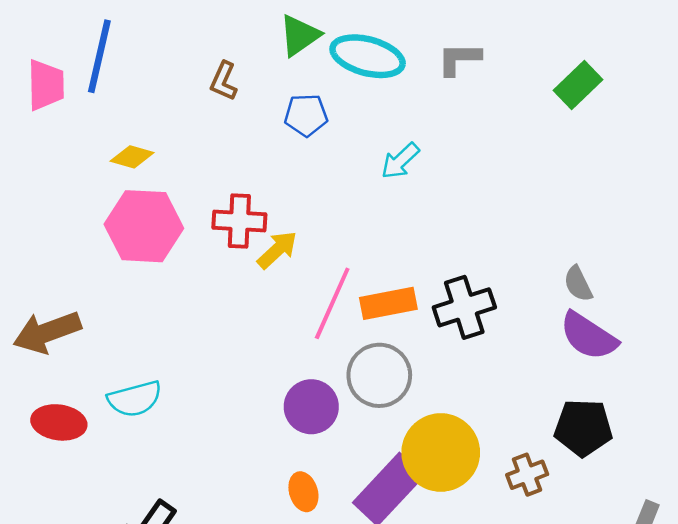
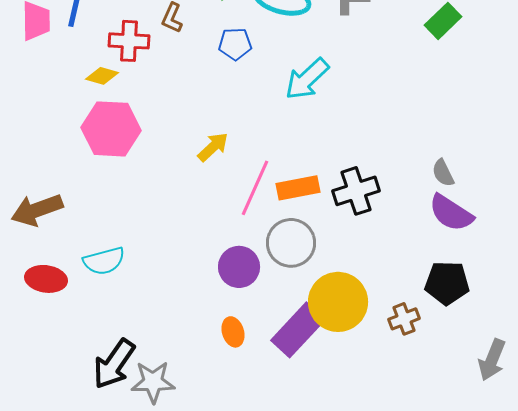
cyan arrow: (400, 161) -> (307, 79), size x1.5
red cross: (239, 221) -> (129, 41), moved

